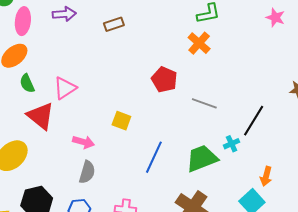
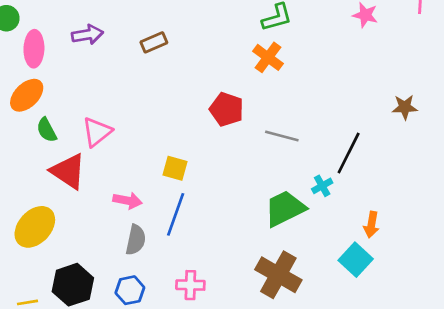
blue line: (154, 157) -> (176, 214), moved

